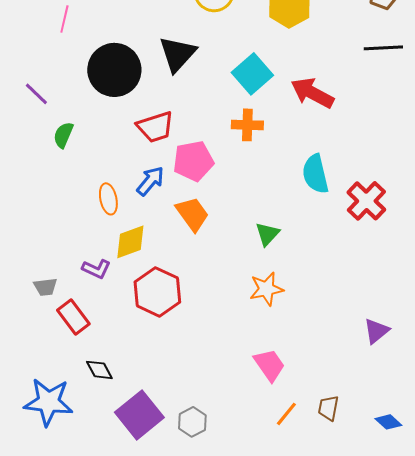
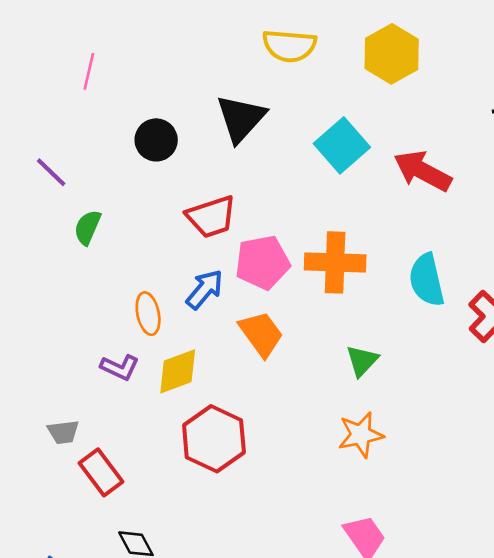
black circle: (114, 70) -> (156, 140), size x0.6
orange cross: (247, 125) -> (335, 262), moved, size x1.4
purple L-shape: (96, 269) -> (120, 367), moved

